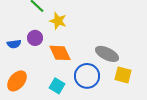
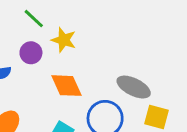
purple circle: (35, 38) -> (31, 53), moved

